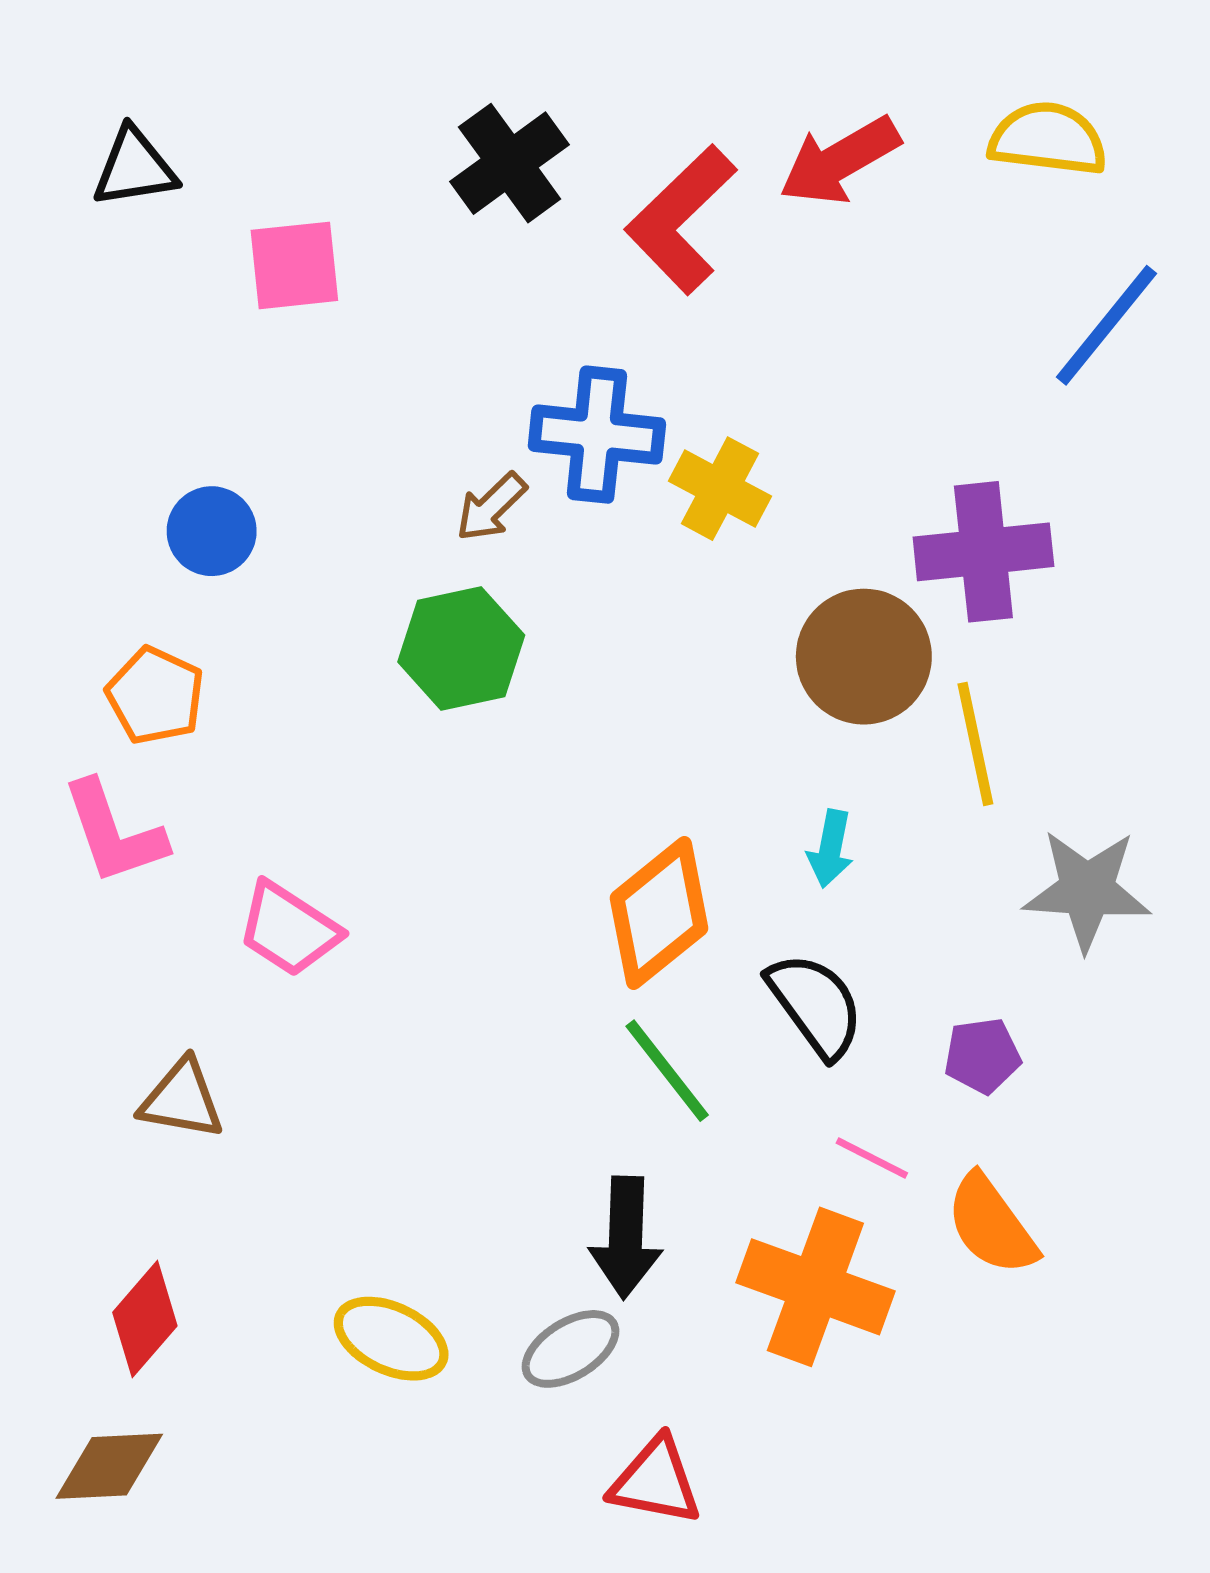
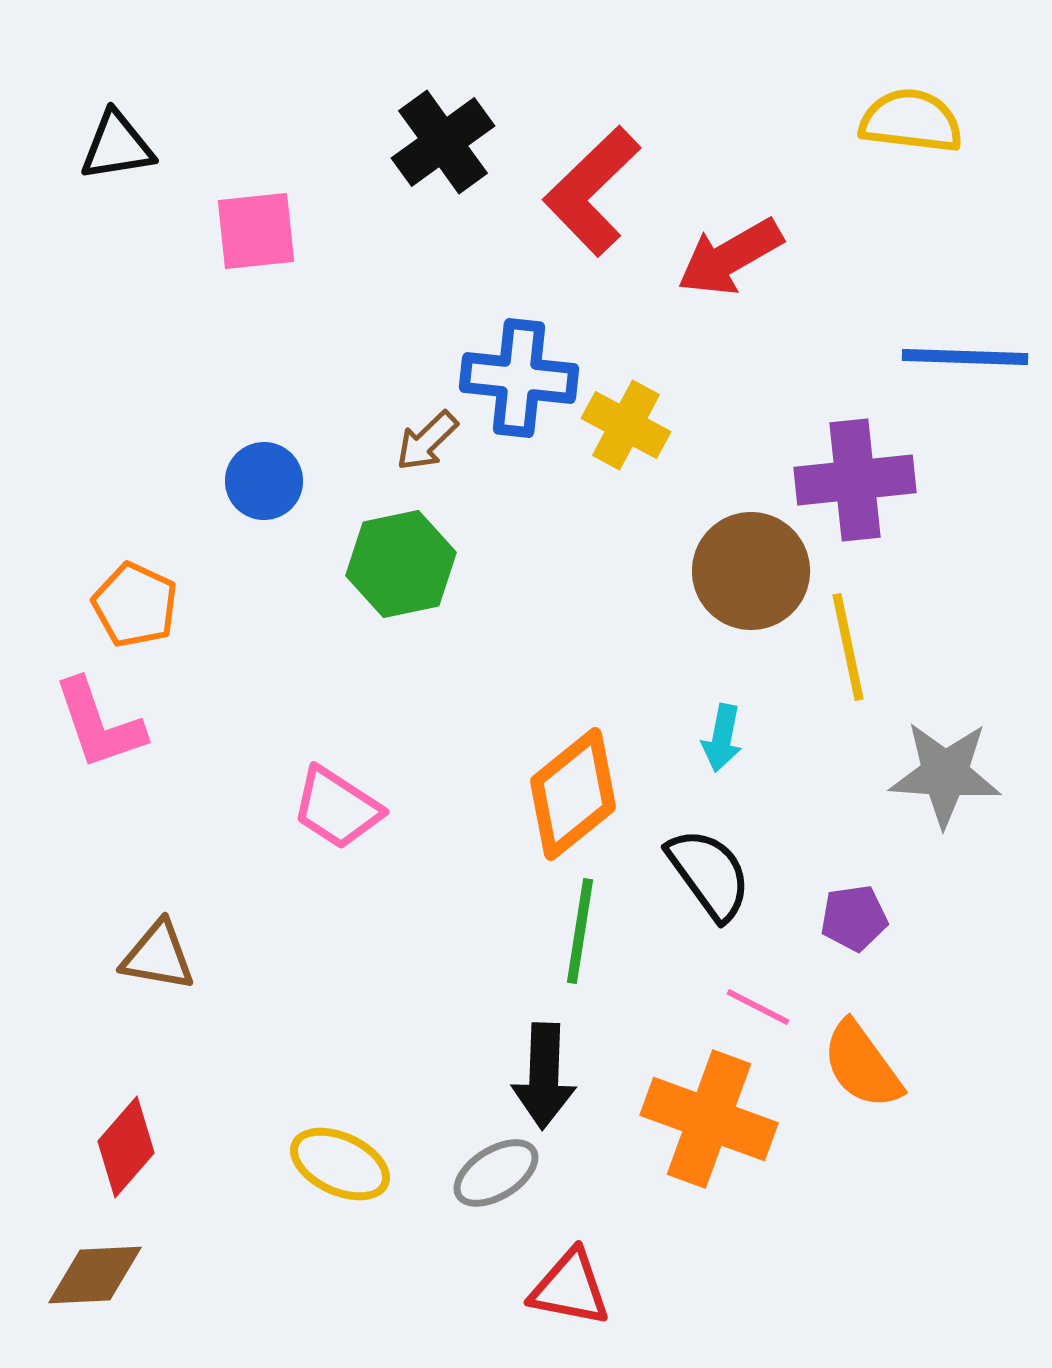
red arrow: (840, 161) -> (730, 257), moved
blue line: (1106, 325) -> (965, 357), moved, turned 53
blue circle: (212, 531) -> (264, 481), moved
pink trapezoid: (289, 929) -> (337, 808), moved
green line: (667, 1071) -> (580, 931), turned 47

